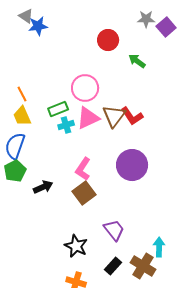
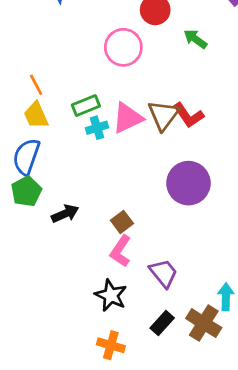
pink circle: (85, 88) -> (123, 47), moved
pink L-shape: (83, 169) -> (121, 251), moved
brown square: (84, 193) -> (122, 222), size x0.7

